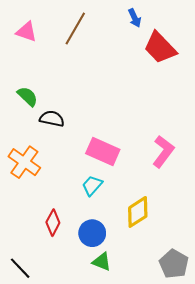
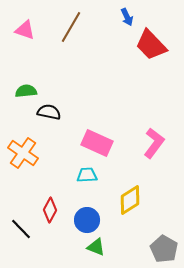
green semicircle: (28, 96) -> (26, 91), turned -50
cyan trapezoid: (92, 185) -> (87, 175), turned 45
black line: (20, 268) -> (21, 229), moved

